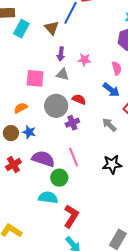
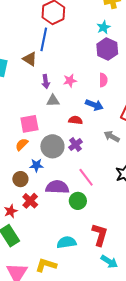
pink semicircle: (117, 68) -> (103, 80), turned 32
pink square: (35, 78) -> (29, 124), moved
blue arrow: (111, 90) -> (94, 105), moved
gray circle: (56, 106) -> (52, 146), moved
brown circle: (11, 133) -> (20, 179), moved
cyan semicircle: (48, 198) -> (67, 242), moved

